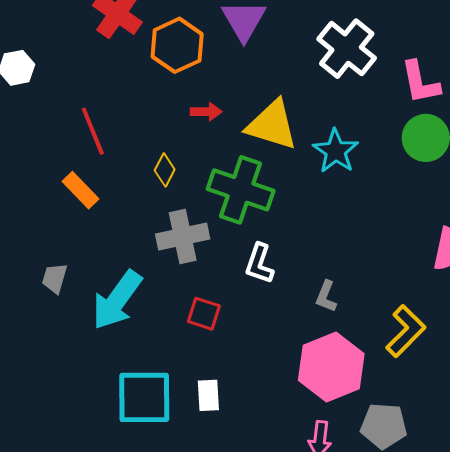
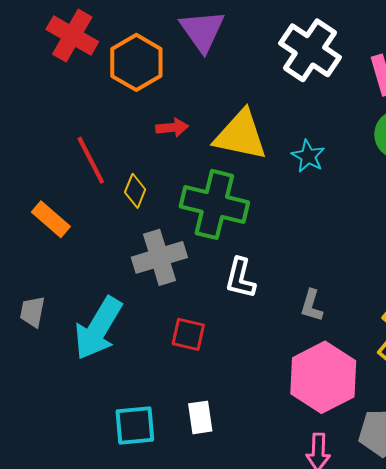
red line: (93, 131) -> (91, 160), moved
cyan star: (336, 151) -> (308, 156), size x0.7
cyan square: (144, 397) -> (135, 425), size x0.7

